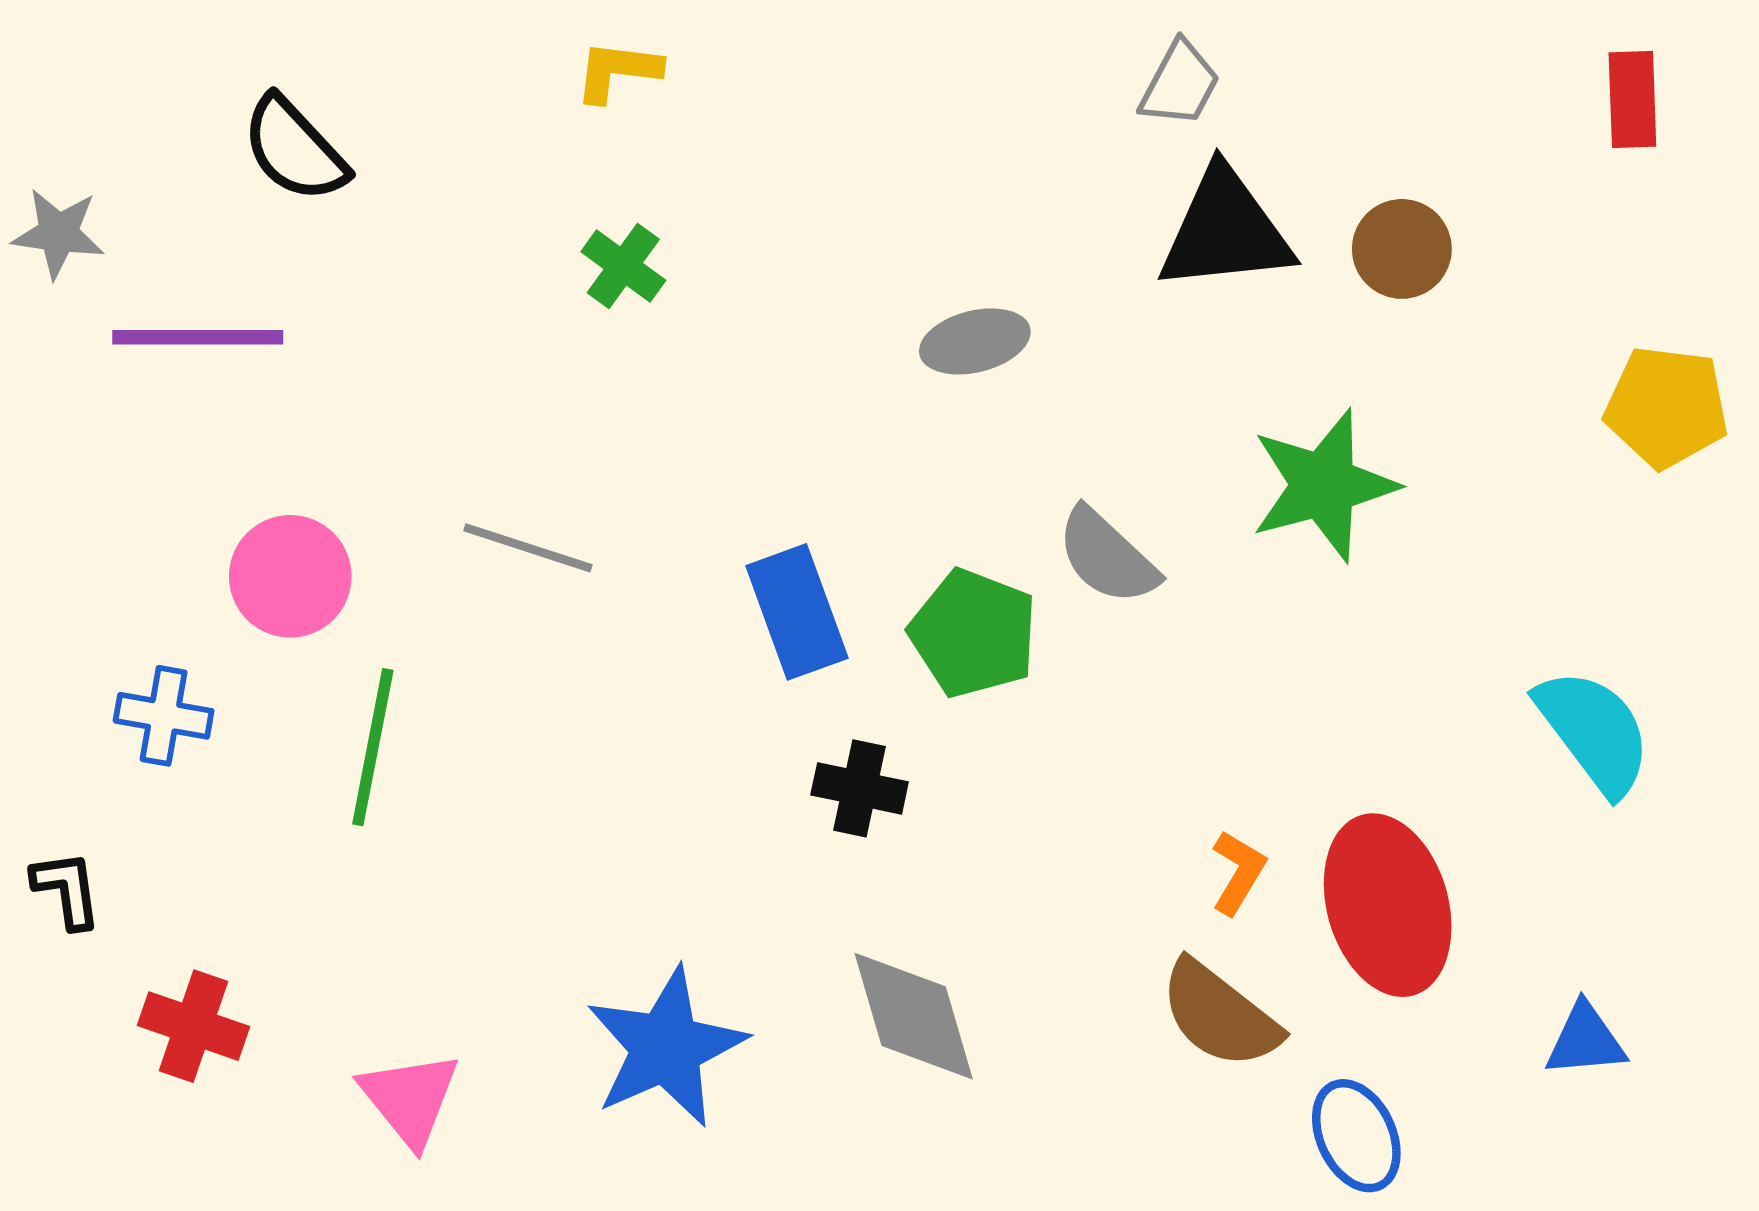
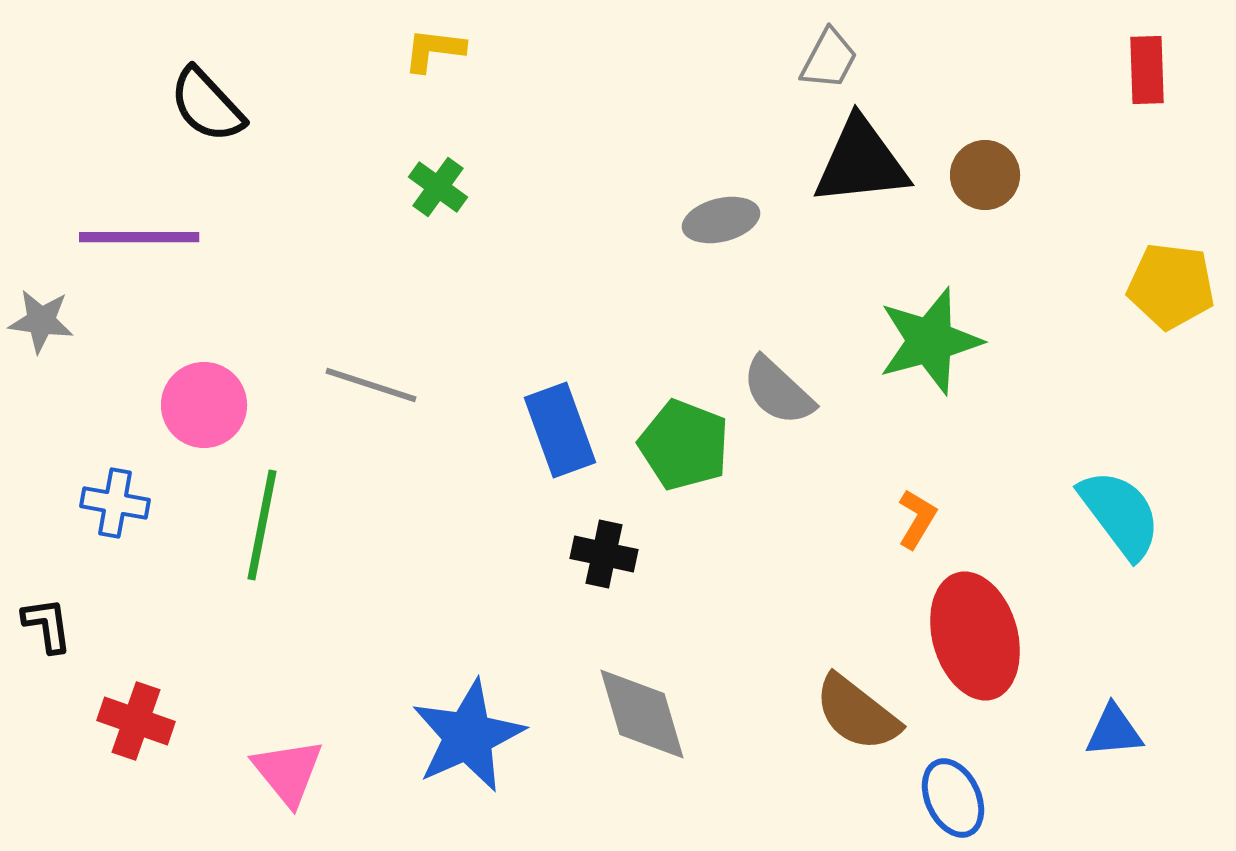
gray star: (58, 233) -> (41, 321), moved
gray ellipse: (975, 341) -> (721, 220), moved
orange L-shape: (1238, 872) -> (917, 519), moved

